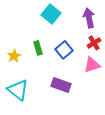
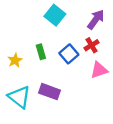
purple arrow: (89, 18) -> (96, 19), turned 48
red cross: (94, 43) -> (92, 45), moved
purple rectangle: (61, 85) -> (49, 92), moved

